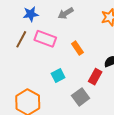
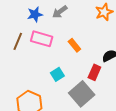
blue star: (31, 14) -> (35, 14), moved
gray square: (81, 97) -> (82, 94), size x1.4

